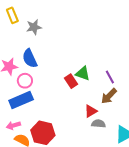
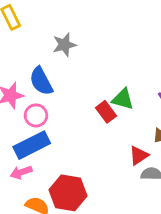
gray star: (34, 27) -> (64, 45), moved
pink arrow: (13, 125) -> (21, 172), moved

